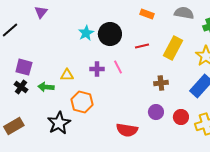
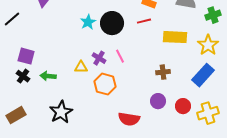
red line: (142, 46) -> (144, 21), moved
yellow rectangle: (173, 48) -> (175, 37), turned 65
purple cross: (97, 69) -> (99, 58), turned 32
yellow triangle: (67, 75) -> (81, 67), moved
orange hexagon: (82, 102) -> (105, 84), moved

